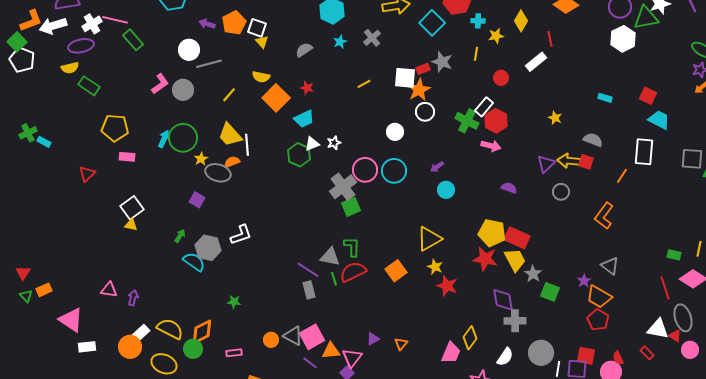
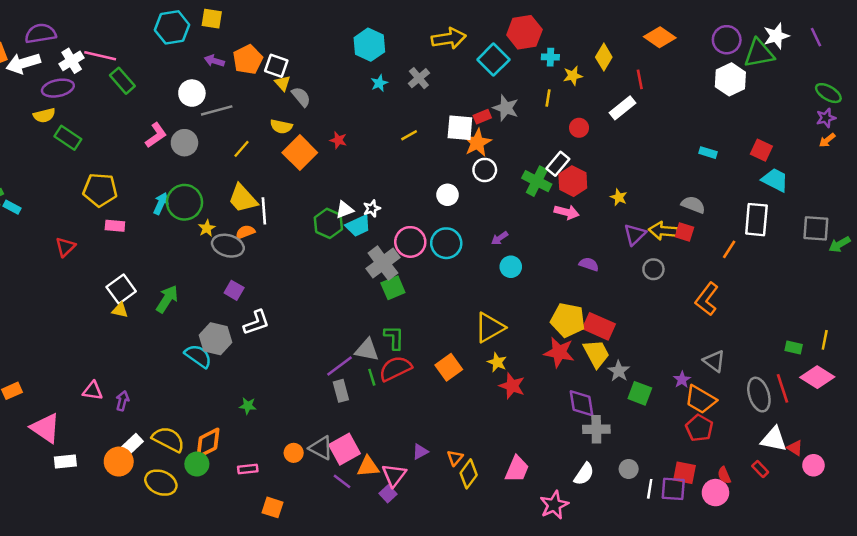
gray semicircle: (304, 50) -> (301, 97), moved, turned 84
yellow star: (555, 118) -> (619, 197), moved
cyan trapezoid: (304, 119) -> (358, 226), moved
purple square: (197, 200) -> (234, 290), moved
green arrow: (180, 236) -> (167, 299), moved, size x1.6
purple line: (308, 270) -> (340, 366), turned -70
gray ellipse: (683, 318) -> (759, 395), moved
yellow diamond: (470, 338) -> (469, 474), moved
gray circle: (541, 353) -> (629, 469), size x0.6

